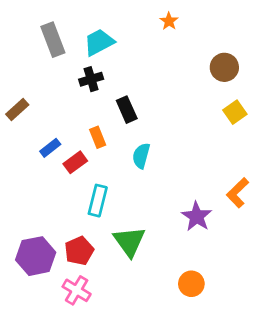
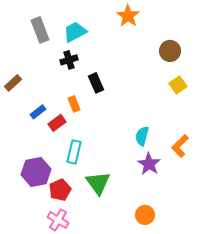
orange star: (169, 21) -> (128, 16), size x1.6
cyan semicircle: (141, 156) -> (142, 136), moved
purple hexagon: (36, 256) -> (36, 172), moved

